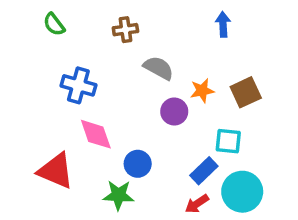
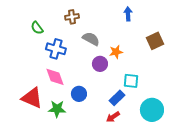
green semicircle: (54, 24) -> (37, 28), moved
blue cross: (78, 85) -> (56, 49), moved
brown square: (246, 92) -> (155, 41), moved
cyan circle: (242, 192) -> (152, 110), moved
green star: (118, 195) -> (57, 109), moved

